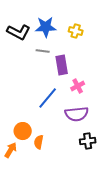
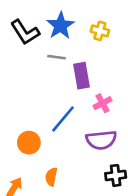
blue star: (46, 27) -> (60, 26), turned -30
black L-shape: (19, 32) -> (25, 32), turned 30
orange circle: (23, 131) -> (29, 143), moved

